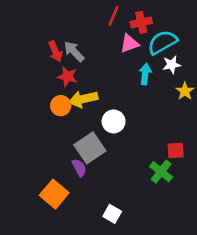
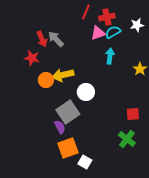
cyan semicircle: (162, 42) -> (113, 32), moved, size x0.7
white star: (172, 65) -> (137, 25), moved
red star: (67, 77) -> (32, 58), moved
green cross: (161, 172) -> (127, 139), moved
orange square: (54, 194) -> (68, 148), moved, turned 30

